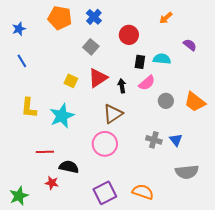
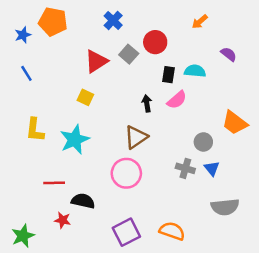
orange pentagon: (60, 18) -> (53, 22), moved
gray square: (91, 47) -> (129, 54), moved
red triangle: (98, 78) -> (96, 61), moved
gray circle: (166, 101) -> (203, 142), moved

